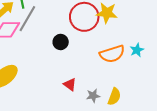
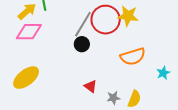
gray line: (27, 19) -> (83, 24), moved
cyan star: (137, 50) -> (163, 73), moved

